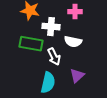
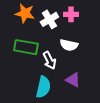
white cross: (51, 27) -> (49, 19), moved, turned -36
purple triangle: (77, 76) -> (73, 80), turned -49

